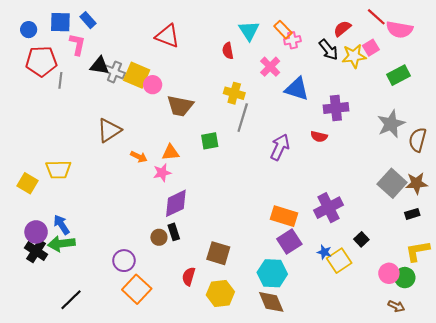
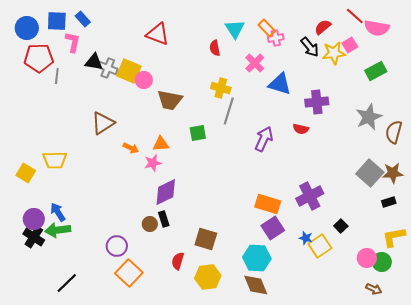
blue circle: (29, 30) -> (27, 28), size x1.5

